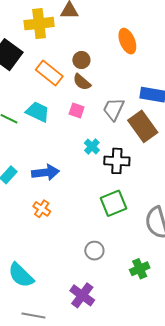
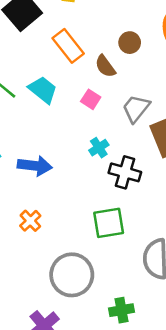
brown circle: (81, 60) -> (130, 43), moved
orange cross: (42, 209) -> (30, 221), moved
gray circle: (94, 251) -> (72, 275), size x1.8

